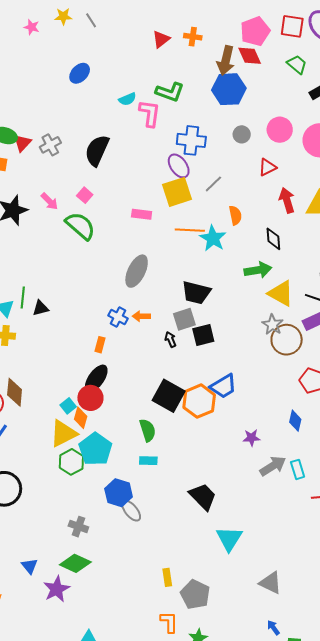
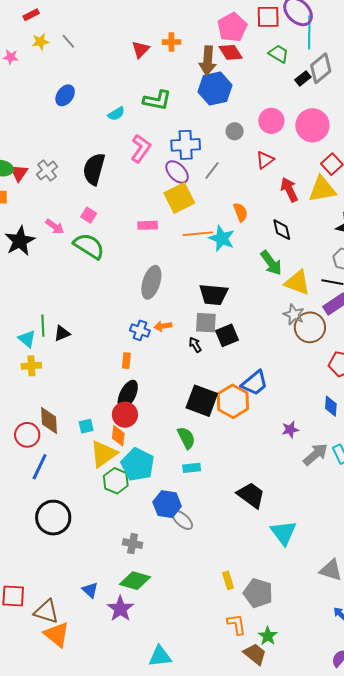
pink L-shape: (150, 113) -> (141, 148), moved, turned 36
gray line: (213, 184) -> (212, 171), moved
green arrow: (258, 270) -> (271, 263), turned 72
gray square: (184, 319) -> (206, 323), turned 30
cyan square: (68, 406) -> (86, 426), moved, turned 35

